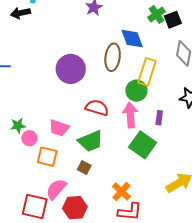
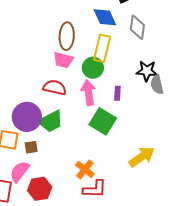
blue diamond: (132, 39) -> (105, 17), moved
purple circle: (71, 69) -> (27, 117), moved
pink trapezoid: (59, 128) -> (63, 60), moved
brown square: (84, 167) -> (31, 147), moved, turned -32

